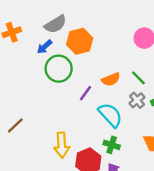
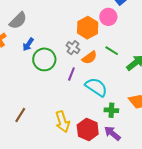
gray semicircle: (55, 24) -> (18, 21), moved
orange hexagon: (80, 41) -> (88, 28), moved
gray cross: (137, 100) -> (73, 48), moved
green cross: (112, 145) -> (111, 110), moved

